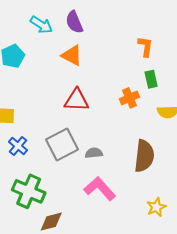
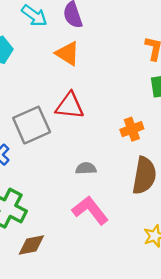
orange cross: (130, 98) -> (132, 129), moved
gray square: (62, 144) -> (32, 125), moved

